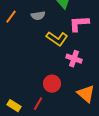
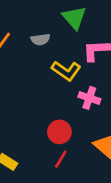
red line: (38, 104) -> (61, 159), moved

